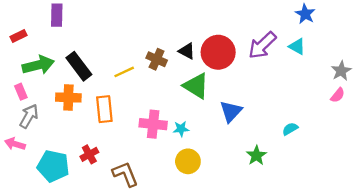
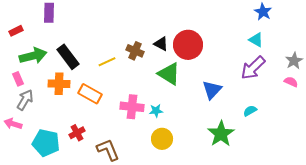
purple arrow: (262, 45) -> (253, 68), moved
pink semicircle: (338, 95) -> (291, 82), turned -104
orange rectangle: (104, 109) -> (90, 94), turned -55
blue triangle: (231, 111) -> (212, 90), moved
green star: (256, 156) -> (221, 134), size x1.5

